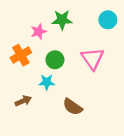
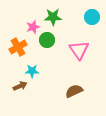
green circle: (55, 60) -> (47, 40), moved
cyan star: (47, 82) -> (32, 71), moved
brown semicircle: (73, 107) -> (74, 91), moved, turned 120

